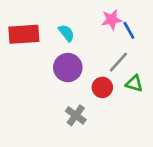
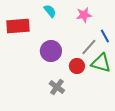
blue line: (129, 30) -> (105, 36), moved
cyan semicircle: (66, 33) -> (50, 11), moved
green triangle: (134, 83) -> (101, 63), size x1.5

